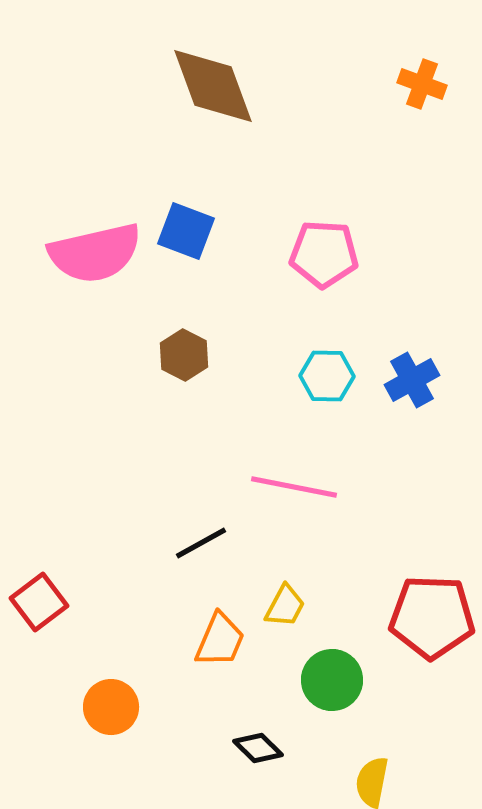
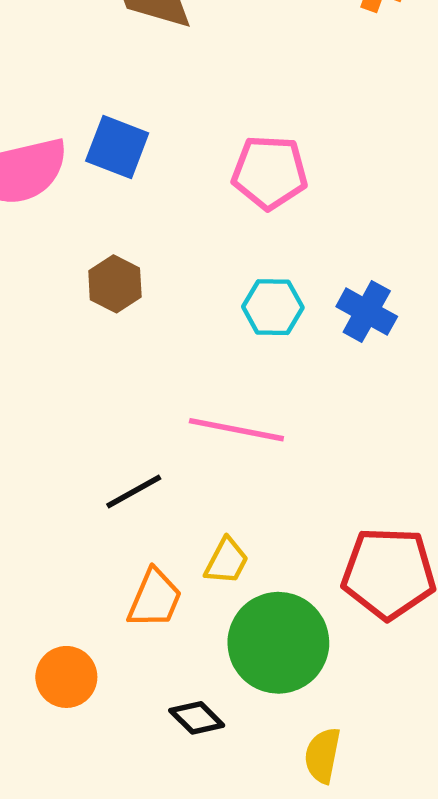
blue cross: (412, 380) -> (367, 312), turned -32
green circle: (332, 680) -> (278, 643), size x1.5
orange circle: (111, 707) -> (66, 677), moved

